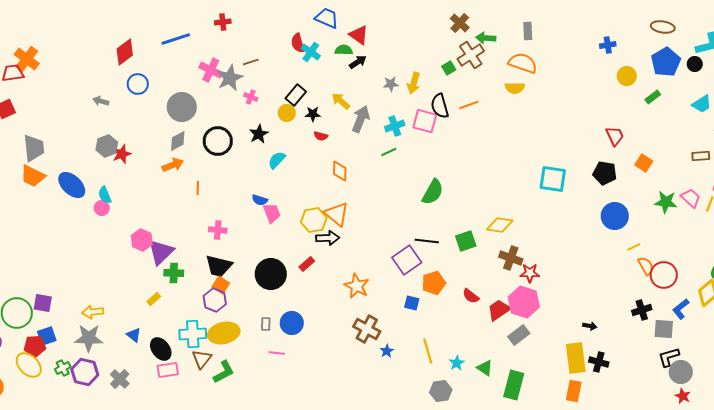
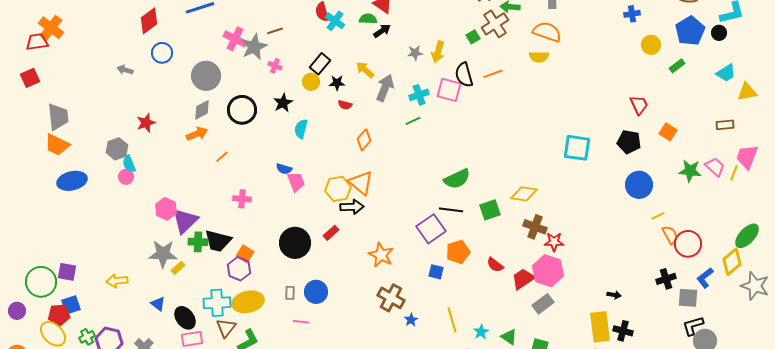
gray hexagon: (107, 146) -> (117, 149), moved
cyan semicircle: (277, 160) -> (301, 129), turned -30
orange diamond: (340, 171) -> (364, 140), turned 40
blue ellipse: (72, 185) -> (72, 181), moved, turned -56
orange line: (198, 188) -> (222, 157), turned 48
green semicircle: (433, 192) -> (457, 179), moved, turned 36
black trapezoid: (219, 266) -> (218, 241), moved
gray star: (89, 338) -> (163, 254), moved

